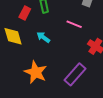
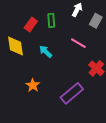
orange star: (36, 72) -> (33, 85), size x0.6

